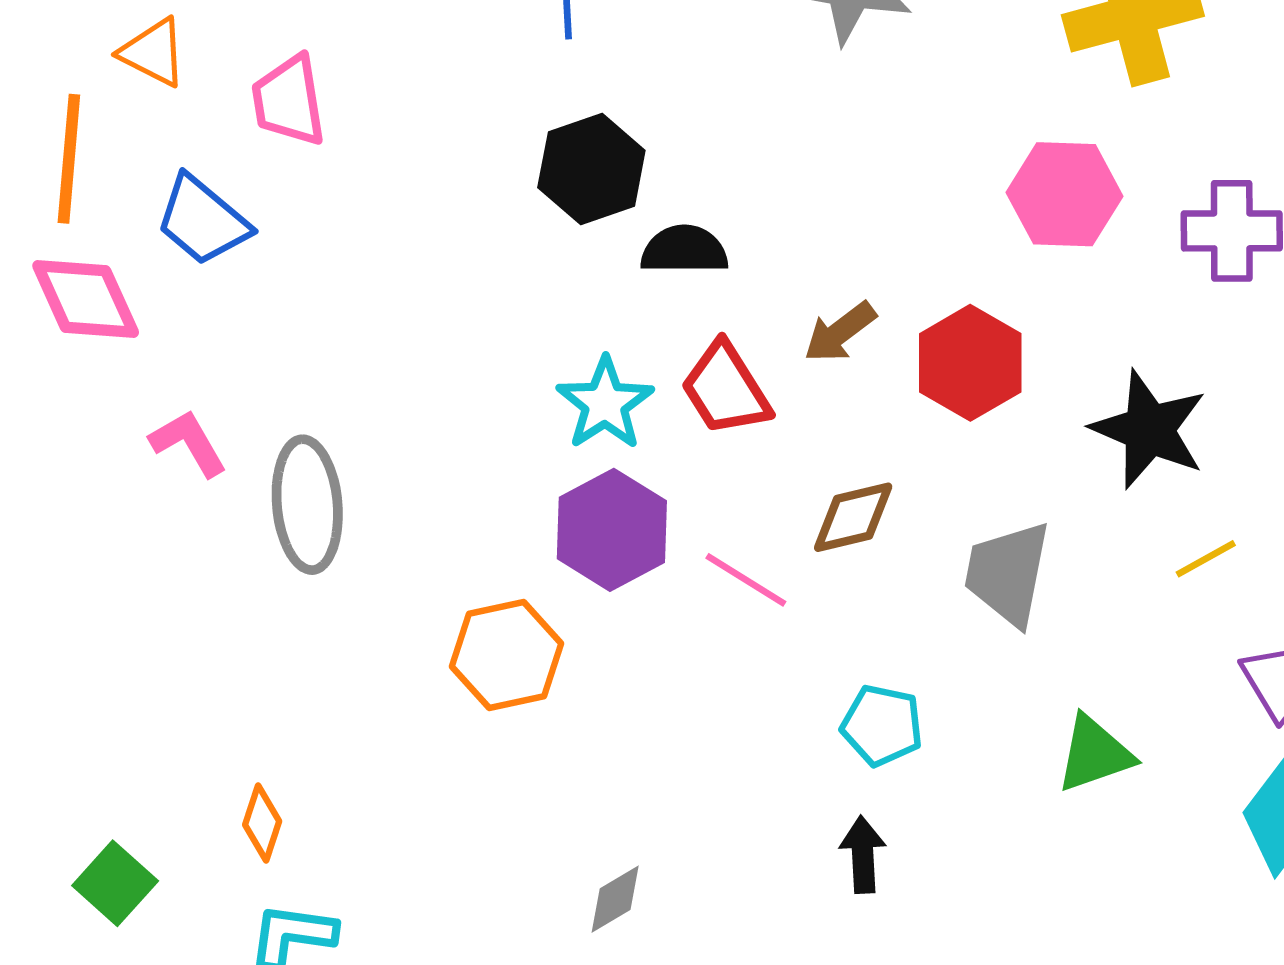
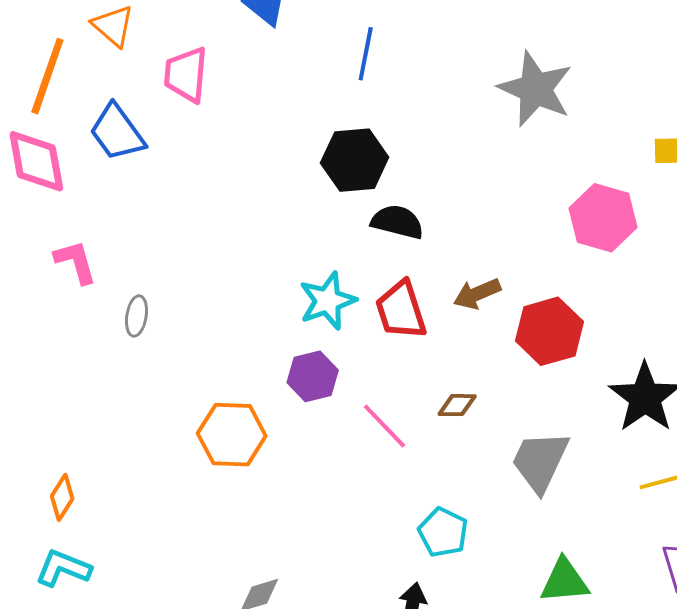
pink hexagon: (1064, 194) -> (603, 218), moved
gray ellipse: (307, 505) -> (136, 316), size x0.5
brown diamond: (853, 517) -> (457, 405), size x0.7
purple hexagon: (612, 530) -> (313, 376), size x0.7

